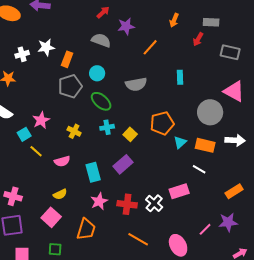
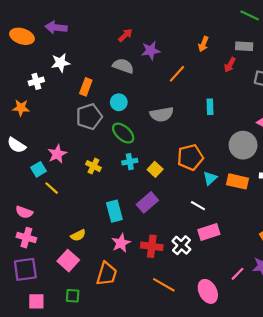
white star: (46, 47) -> (60, 63), moved
pink semicircle: (62, 161) -> (24, 212), moved, turned 35
white line: (199, 169) -> (198, 206), moved

